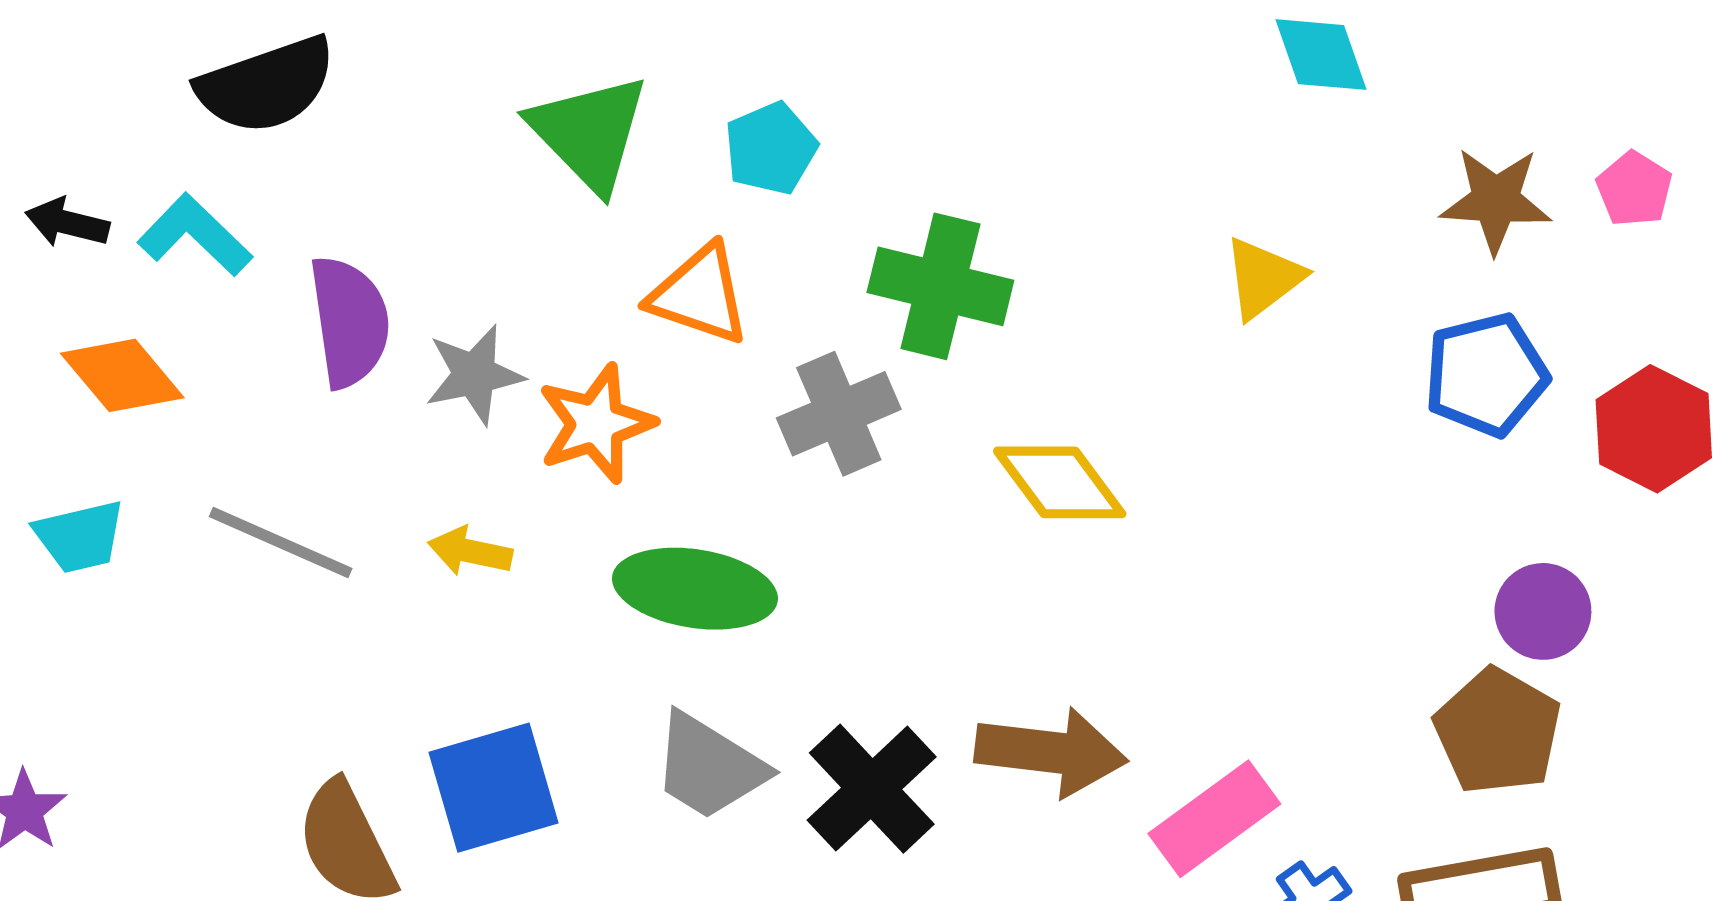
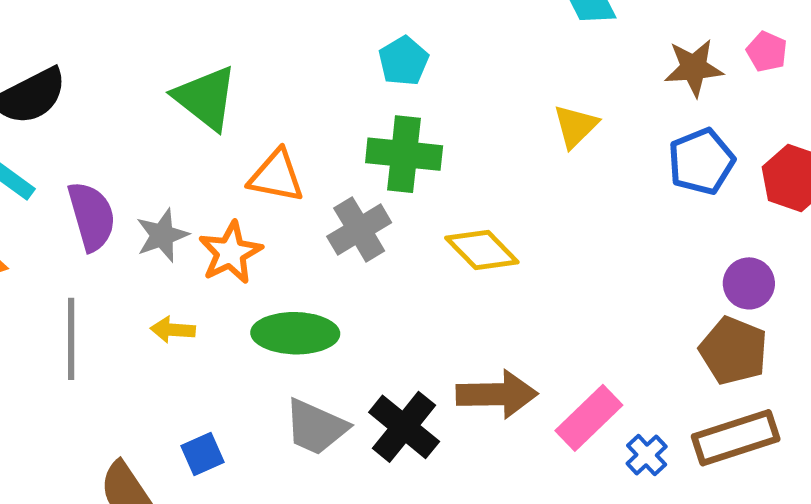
cyan pentagon: (771, 148) -> (404, 61), moved
gray line: (281, 542) -> (71, 339), turned 74
blue square: (494, 788) -> (202, 454), size x0.6

